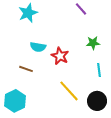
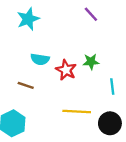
green star: (93, 43) -> (91, 62), moved
yellow line: (69, 91) -> (77, 111), turned -45

